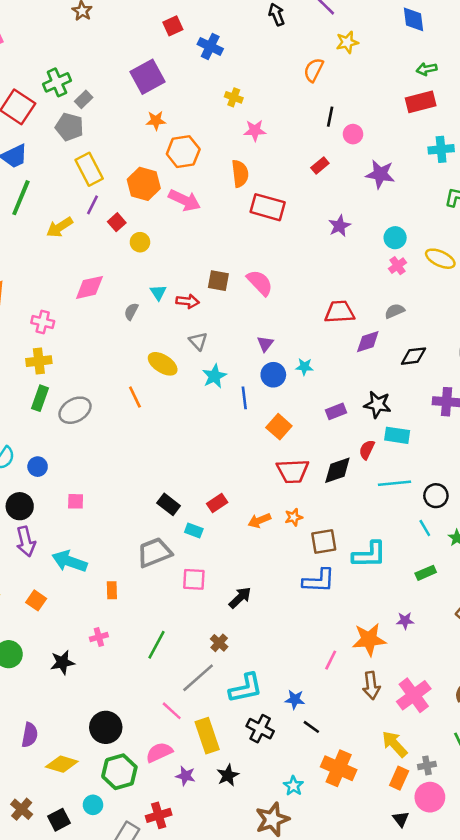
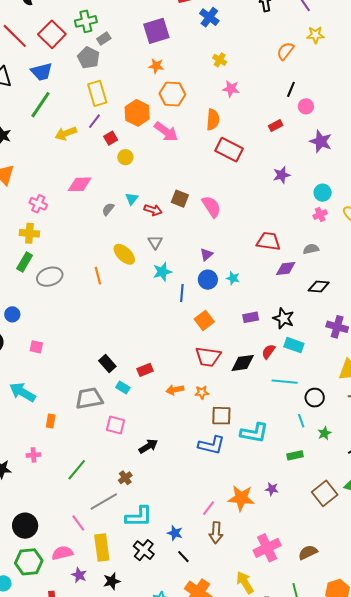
brown arrow: (371, 685) -> (216, 533), moved

